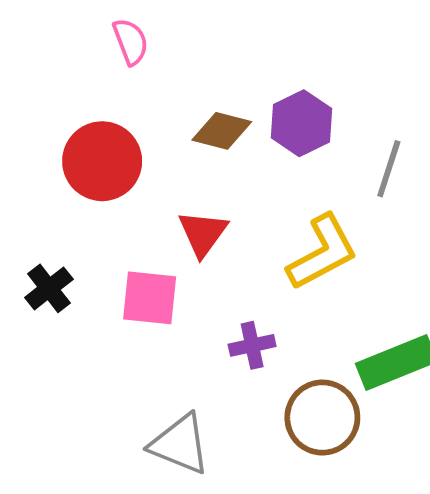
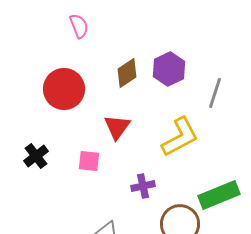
brown diamond: (222, 131) -> (127, 73), turned -48
pink square: (150, 298) -> (89, 161), size x0.7

